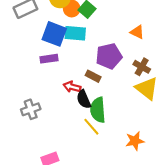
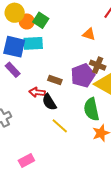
purple pentagon: (109, 56) -> (83, 75), moved
purple rectangle: (49, 59) -> (13, 70), turned 63
green semicircle: (98, 110) -> (91, 109), moved

